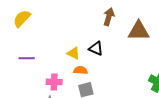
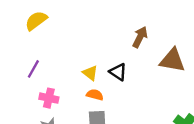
purple line: (27, 58) -> (33, 69), turned -70
pink cross: (54, 82) -> (49, 98), moved

